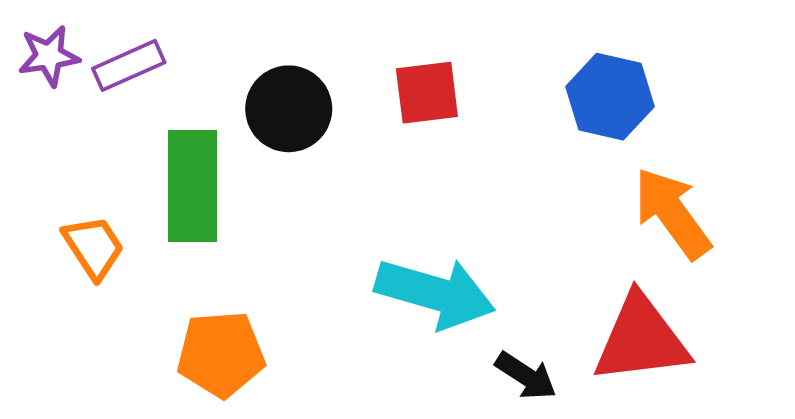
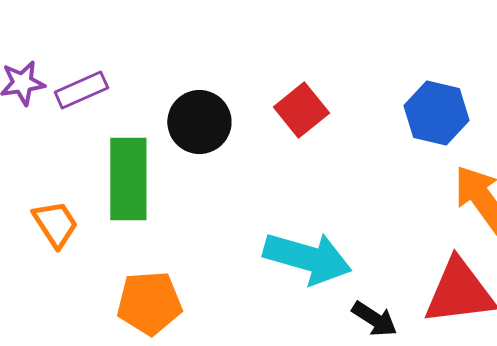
red square: (427, 93) -> (301, 110), turned -32

